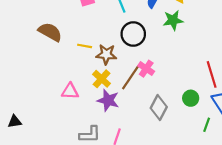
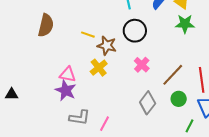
green star: (173, 20) -> (185, 24), moved
brown semicircle: (50, 32) -> (46, 25), moved, turned 65
brown line: (130, 78) -> (173, 75), moved
purple star: (108, 100) -> (66, 90), moved

